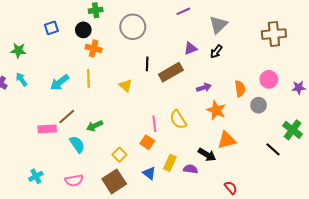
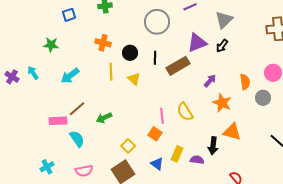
gray circle: (133, 27) -> (157, 22), moved
blue square: (51, 28) -> (69, 15), moved
black circle: (83, 30) -> (130, 53), moved
purple triangle: (190, 48) -> (197, 43), size x1.5
green star: (18, 51) -> (51, 45), moved
yellow line: (88, 78) -> (111, 72), moved
purple arrow: (204, 88) -> (210, 81), turned -32
orange triangle: (227, 140) -> (232, 132), turned 30
cyan semicircle: (77, 144) -> (77, 139), moved
black arrow: (207, 155) -> (213, 146), turned 66

